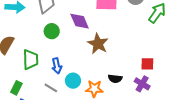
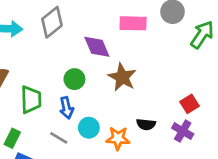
green circle: (52, 31) -> (74, 79), moved
red square: (147, 64) -> (190, 104), turned -32

